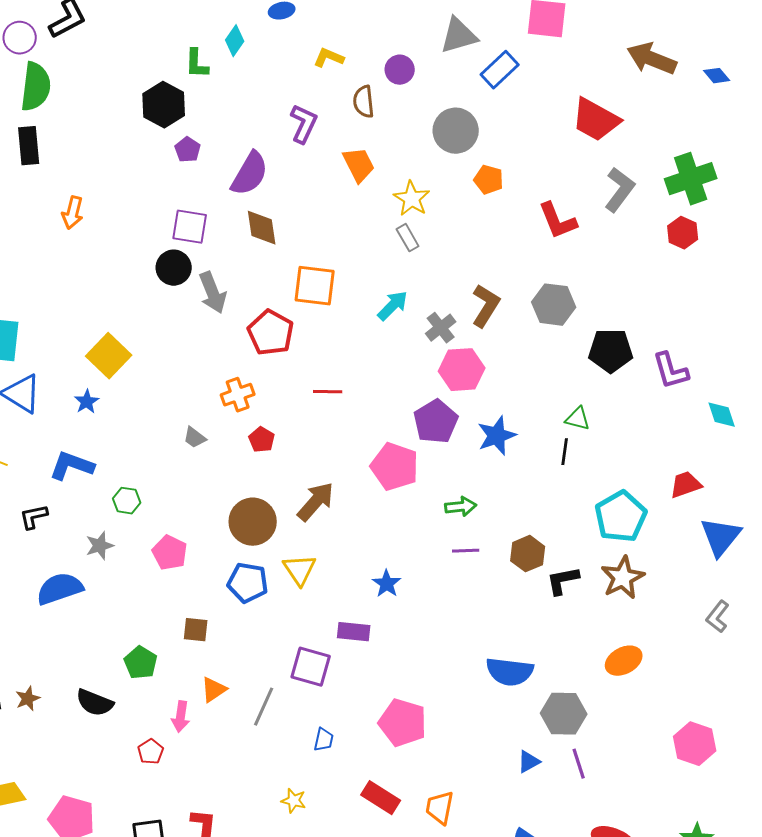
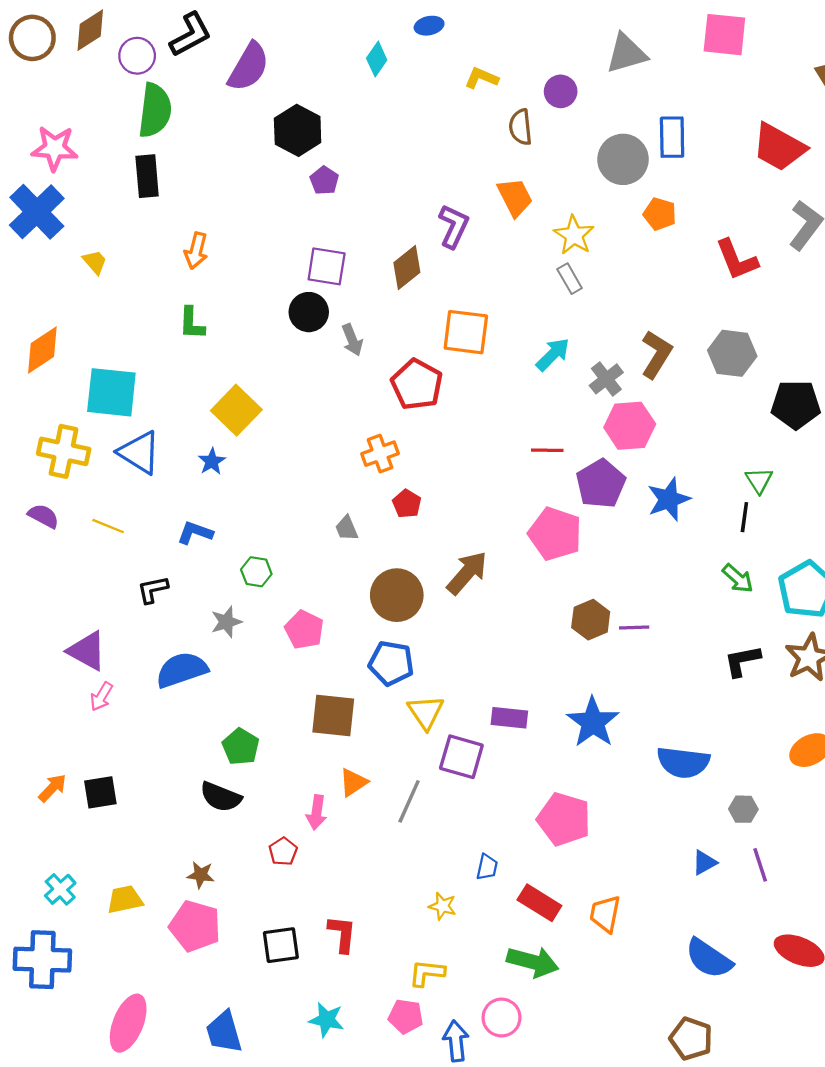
green L-shape: (197, 64) -> (192, 323), moved
blue rectangle: (500, 70) -> (672, 137), moved, turned -48
purple L-shape: (304, 124) -> (454, 226), moved
purple semicircle: (250, 174) -> (249, 67), moved
brown diamond: (262, 228) -> (407, 267), turned 60
gray arrow: (213, 293) -> (352, 340), size x0.7
red line: (328, 392) -> (547, 450), moved
green triangle: (578, 419) -> (759, 480), turned 44
gray trapezoid: (195, 438) -> (347, 528), moved, turned 30
blue L-shape: (72, 466) -> (195, 533), size x0.7
green arrow: (461, 507) -> (738, 578), moved, turned 48
brown hexagon: (528, 554) -> (591, 620), moved
yellow triangle: (300, 570) -> (426, 712), moved
blue star: (387, 584) -> (593, 722), moved, size x1.6
brown square: (196, 630) -> (333, 716), size x1.6
green pentagon: (141, 663) -> (241, 747), moved
brown star: (28, 699) -> (201, 875), moved, turned 30
gray hexagon: (564, 714) -> (743, 809), size x0.6
blue trapezoid: (324, 740) -> (487, 867), moved

